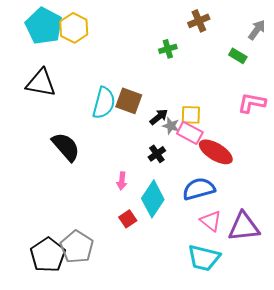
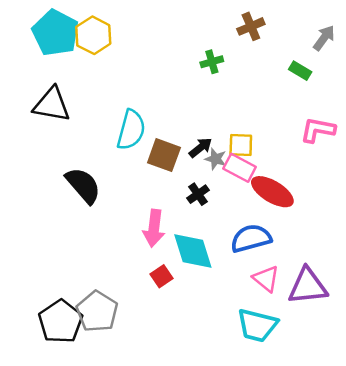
brown square: (129, 101) -> (164, 155), moved
pink arrow: (122, 181) -> (154, 228), size x1.6
cyan diamond: (153, 199) -> (193, 251), turned -51

